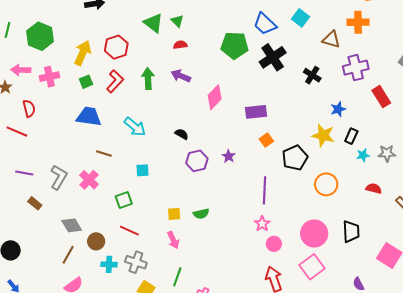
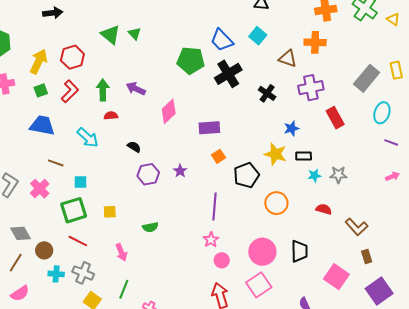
red semicircle: (180, 45) -> (111, 116), moved
black rectangle: (351, 136) -> (304, 156), turned 63
cyan square: (142, 170) -> (80, 182), moved
green square: (124, 200) -> (74, 210), size x1.5
yellow square: (174, 214) -> (110, 212), moved

